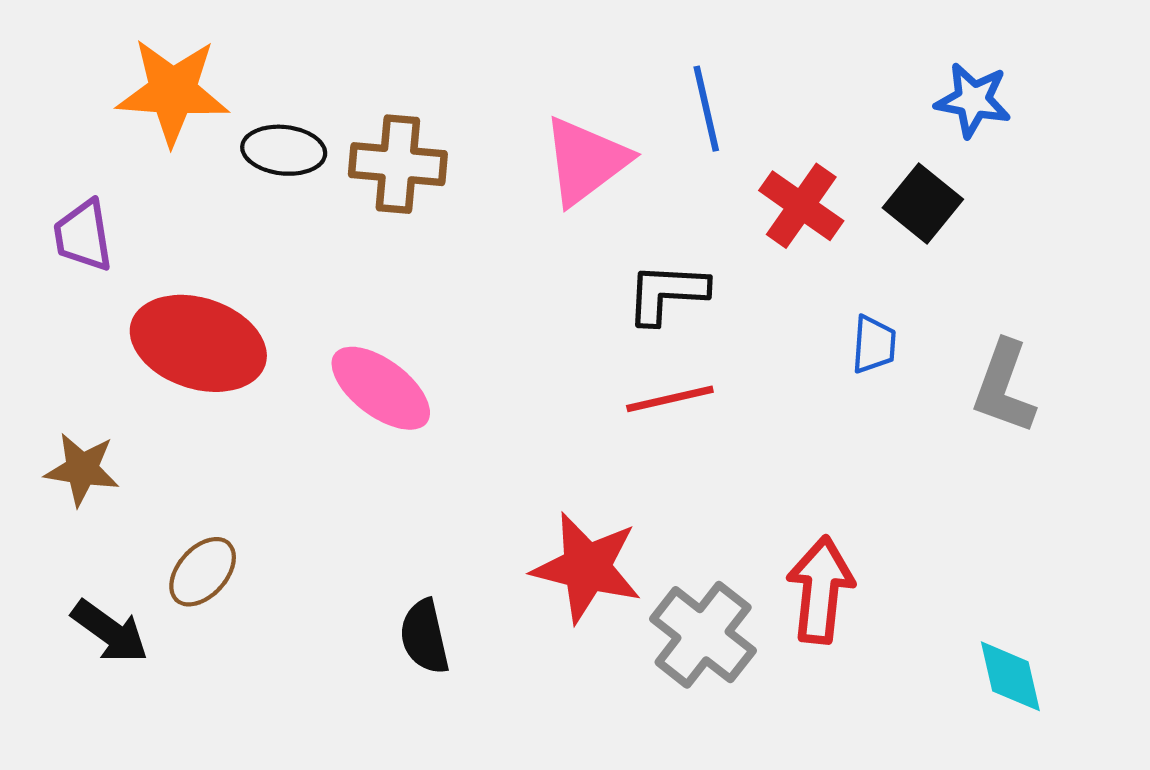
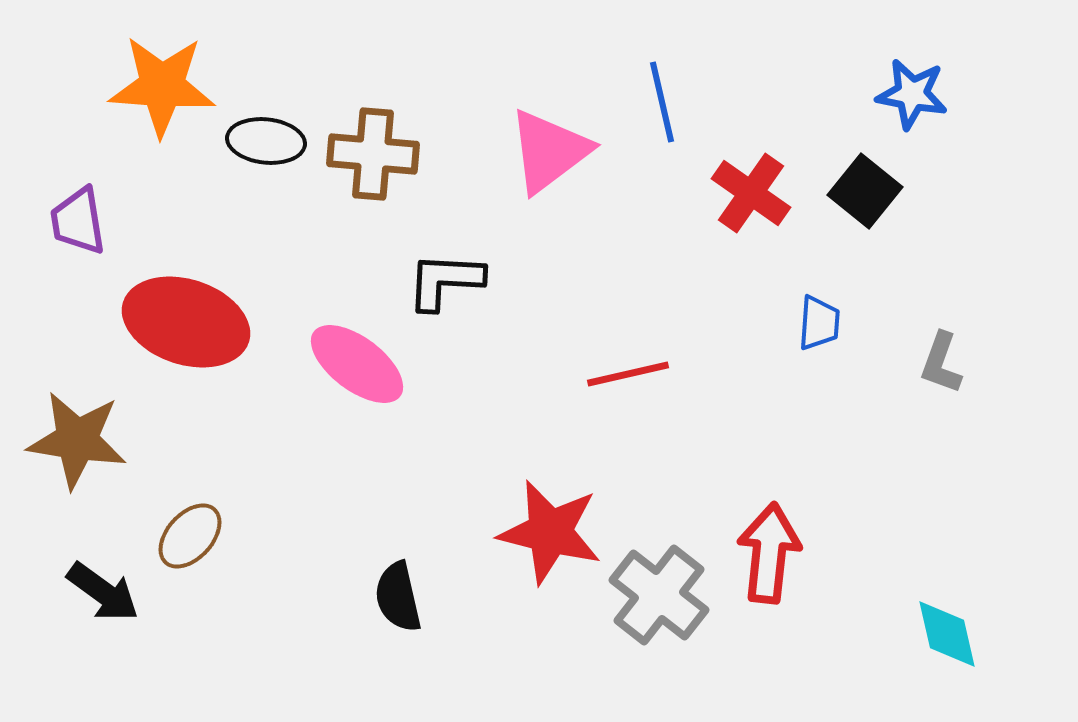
black L-shape: (667, 293) -> (445, 281), moved
gray L-shape: (1004, 387) -> (941, 363), size x0.7
brown star: (82, 469) -> (77, 440), size x1.4

